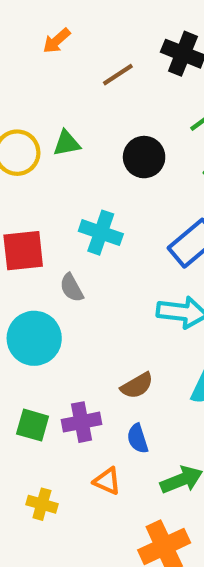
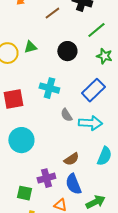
gray semicircle: (72, 288) -> (66, 115), moved
green square: (33, 425) -> (24, 193), moved
blue semicircle: (138, 439) -> (73, 184), size x1.5

